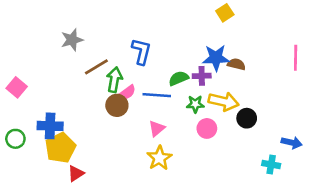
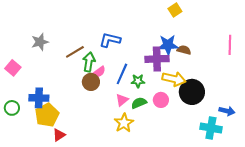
gray star: (72, 40) -> (40, 42), moved
blue L-shape: (141, 51) -> (110, 40), turned -90
purple cross: (202, 76) -> (157, 59), size x1.6
green semicircle: (179, 78) -> (139, 103), moved
blue line: (157, 95) -> (122, 74), turned -70
green star: (195, 104) -> (138, 81), moved
black circle: (247, 118) -> (192, 92), size x1.6
cyan cross: (271, 164) -> (211, 128), size x1.5

